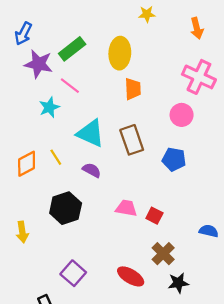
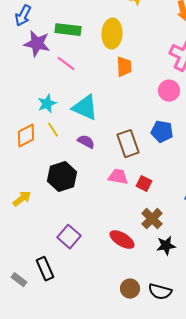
green rectangle: (72, 49) -> (68, 30), turned 45
cyan star: (49, 107) -> (47, 104), moved
brown rectangle: (132, 140) -> (128, 144), moved
yellow arrow: (22, 232) -> (22, 199), turned -120

